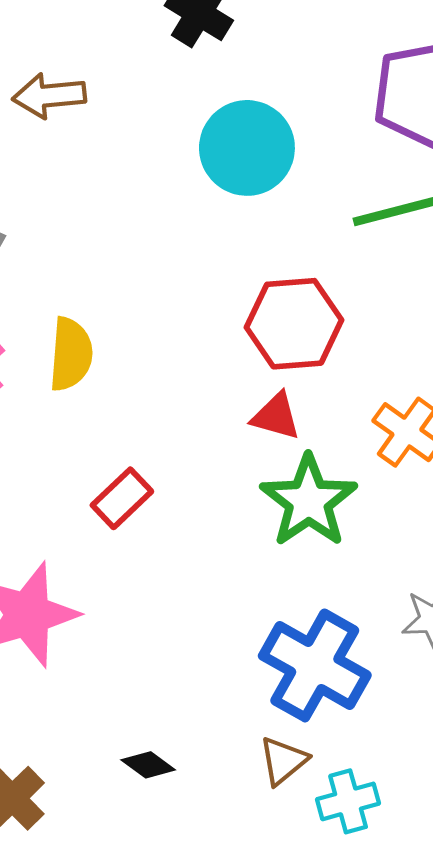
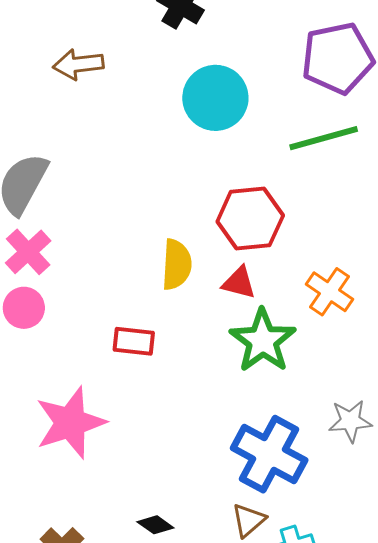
yellow semicircle: (71, 354) -> (177, 265), moved
red rectangle: (122, 498) -> (134, 341), turned 51

